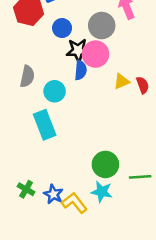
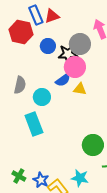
black star: (78, 50) -> (68, 54), moved
blue semicircle: (81, 70) -> (63, 80), turned 49
yellow triangle: (122, 81) -> (80, 89), moved, turned 32
green circle: (105, 164) -> (93, 145), moved

